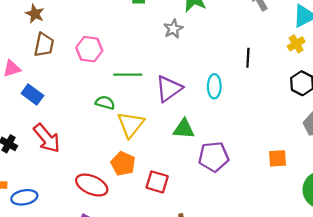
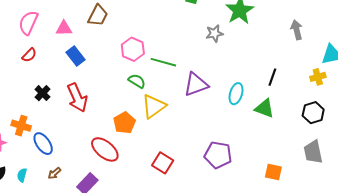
pink hexagon: (89, 49) -> (133, 49), moved
green triangle: (184, 129) -> (264, 108), moved
orange pentagon: (123, 164) -> (124, 123), moved
blue ellipse: (24, 197) -> (43, 144), turned 50

